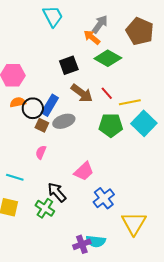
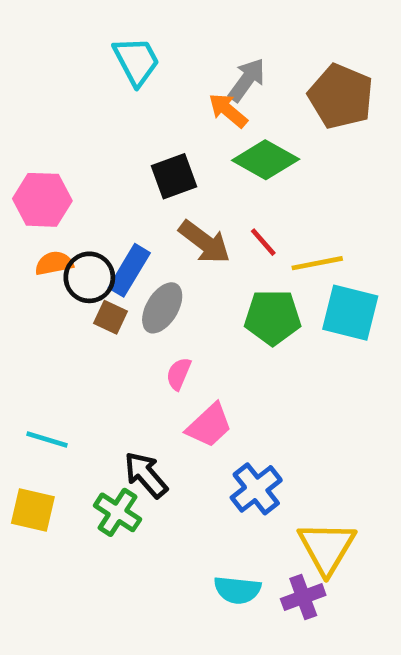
gray ellipse: (64, 121) -> (162, 308), turned -40
cyan square: (144, 123) -> (350, 313), turned -30
pink semicircle: (41, 152) -> (179, 374), moved
purple cross: (82, 244) -> (303, 597), moved

